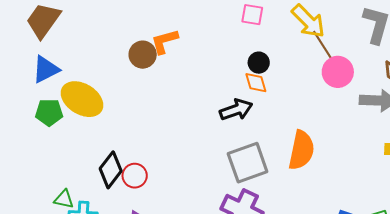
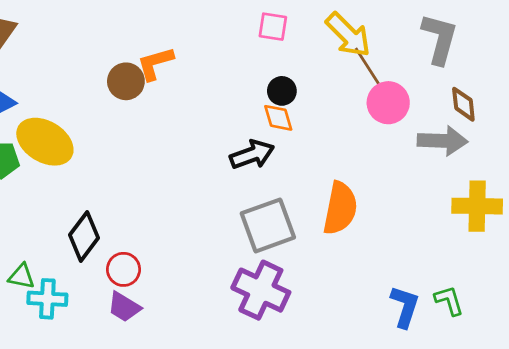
red circle: (135, 176) -> (124, 269), moved

